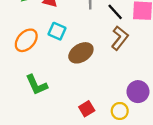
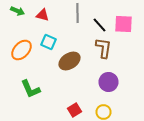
brown L-shape: (120, 38) -> (104, 48), turned -30
purple circle: (138, 92) -> (108, 82), moved

